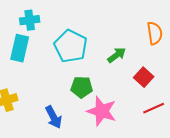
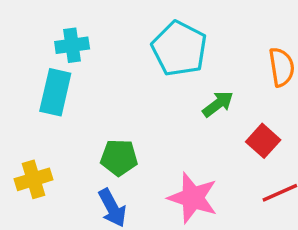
cyan pentagon: (71, 46) -> (179, 49), moved
green pentagon: (82, 87) -> (119, 158), moved

